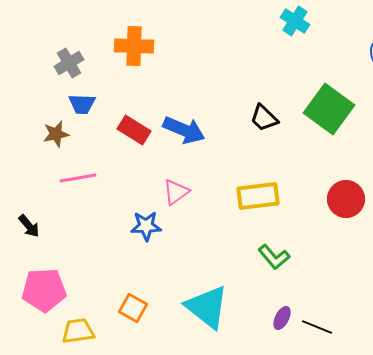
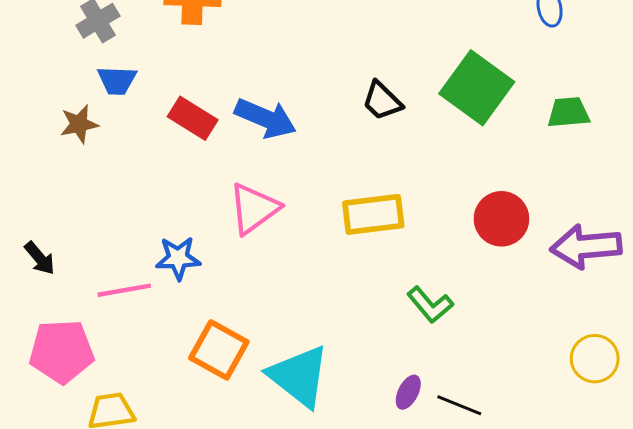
pink line: (78, 178) -> (124, 290), moved
pink triangle: (176, 192) -> (254, 209), size x1.4
blue star: (146, 226) -> (178, 258), moved
green L-shape: (274, 257) -> (430, 305), moved
orange square: (133, 308) -> (219, 350), moved, size x1.4

